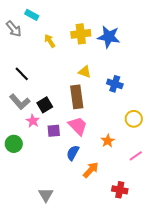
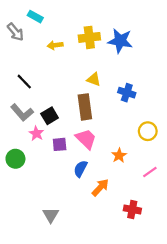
yellow arrow: (50, 41) -> (55, 45), turned -64

